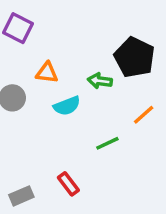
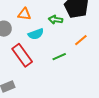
red rectangle: (68, 184) -> (22, 55), moved, size x1.6

